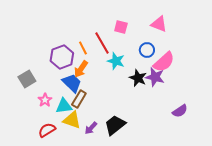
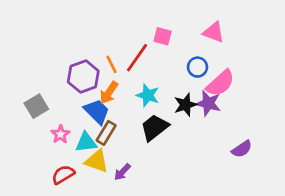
red line: (102, 43) -> (137, 58), turned 65
cyan star: (116, 61) -> (148, 95), moved
black star: (138, 78) -> (185, 105), turned 30
black trapezoid: (115, 125) -> (155, 128), moved

